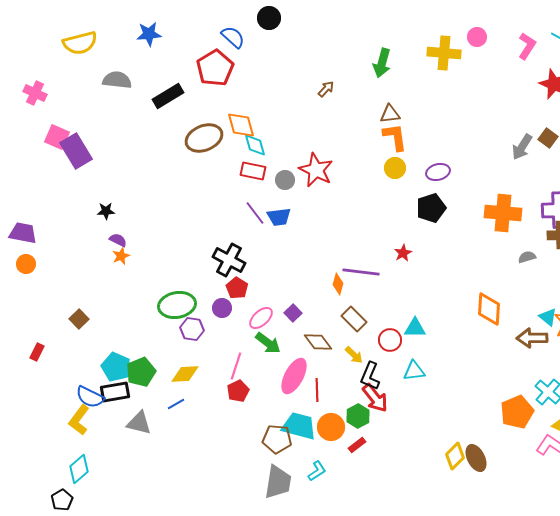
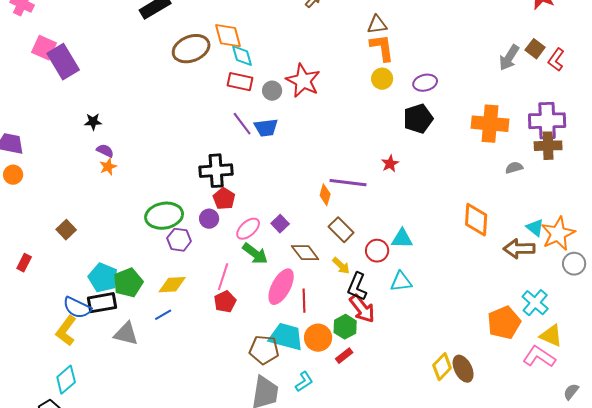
black cross: (229, 260) -> (216, 171), turned -32

